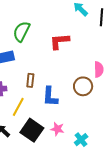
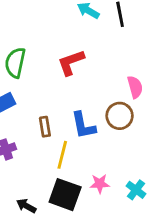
blue L-shape: (50, 97) -> (83, 125), moved
yellow line: (18, 107) -> (62, 155), moved

